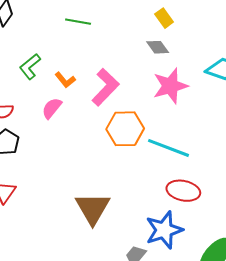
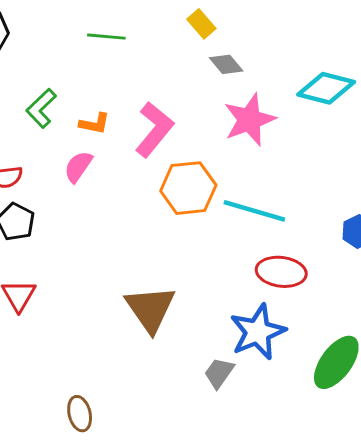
yellow rectangle: (164, 18) -> (201, 24), moved
orange L-shape: (65, 80) -> (95, 124), turned -35

